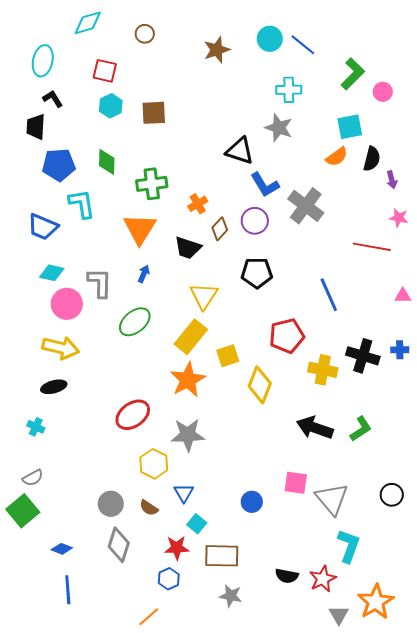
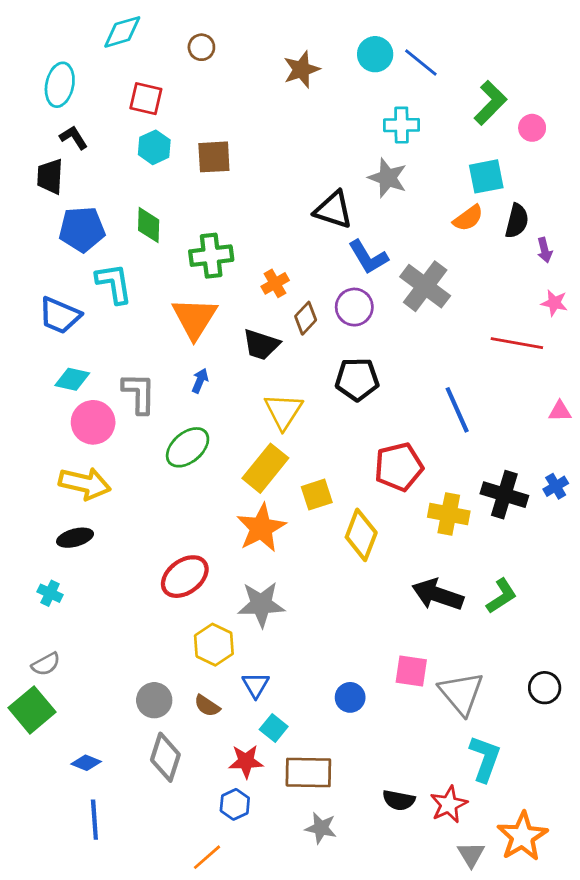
blue cross: (400, 350) -> (556, 486), turned -30

